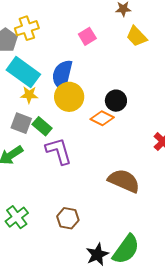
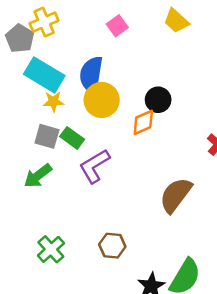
orange diamond: (102, 118) -> (143, 122), turned -45
purple L-shape: (59, 151) -> (94, 166), turned -100
brown semicircle: (124, 181) -> (176, 195), turned -72

